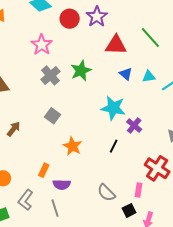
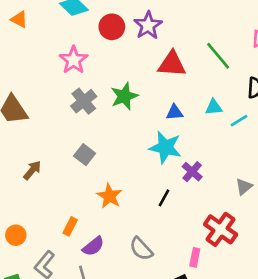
blue triangle: (126, 74) -> (175, 112), moved, turned -48
purple semicircle: (62, 185) -> (93, 246), turned -42
gray semicircle: (106, 193) -> (141, 249), moved

